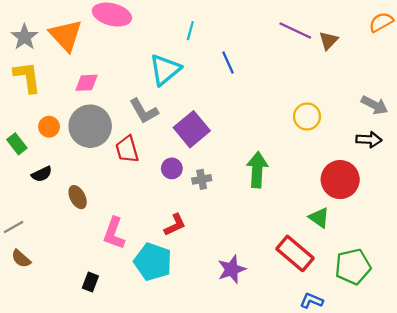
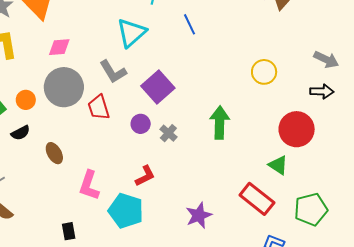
orange circle: (49, 127) -> (26, 100), moved
gray cross: (202, 179) -> (168, 133), turned -36
black rectangle: (90, 282) -> (69, 231), turned -30

